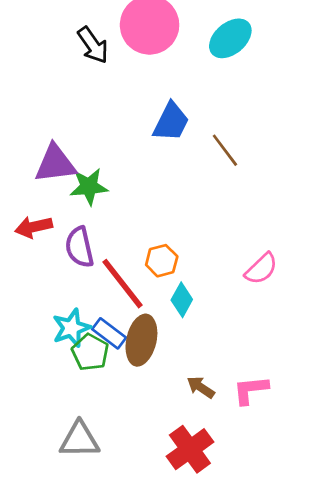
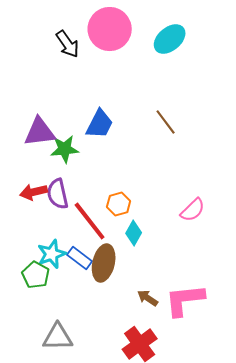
blue trapezoid: (171, 122) -> (100, 124), moved
red arrow: (34, 227) -> (34, 192), moved
green pentagon: (90, 352) -> (36, 275), moved
pink L-shape: (251, 390) -> (185, 300), size x1.5

